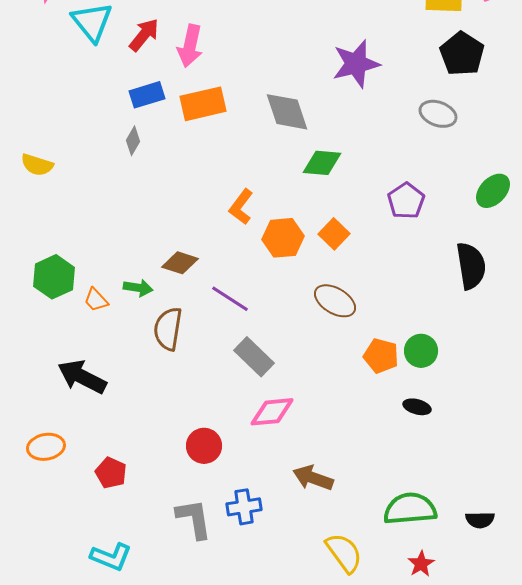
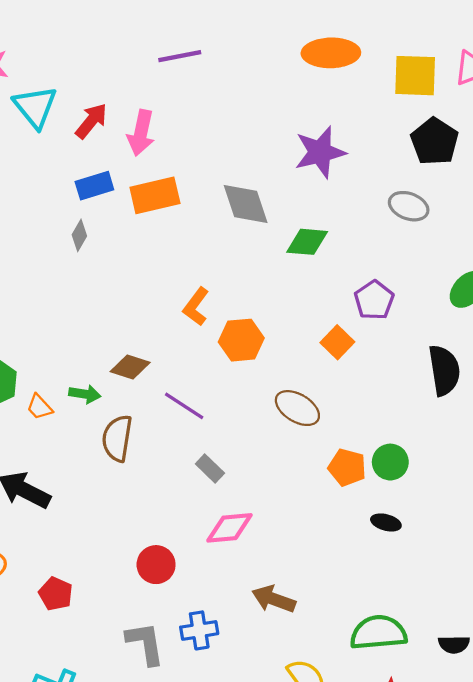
green diamond: (322, 163) -> (307, 242), moved
orange square: (334, 234) -> (337, 342), moved
gray rectangle: (254, 357) -> (210, 468), size x0.7

